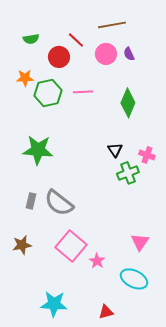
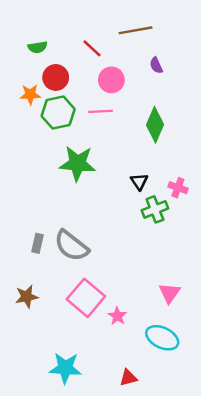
pink circle: (106, 54) -> (111, 80), moved
red circle: (59, 57) -> (56, 77), moved
green star: (38, 150) -> (77, 163), moved

